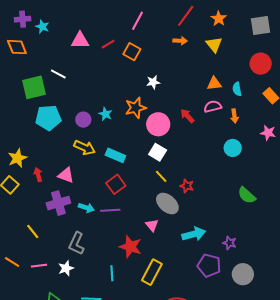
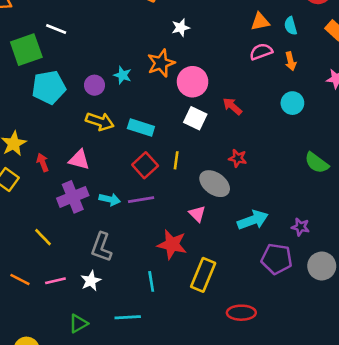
red arrow: (187, 116) -> (232, 106), moved
yellow line: (161, 176) -> (176, 160), moved, turned 56

